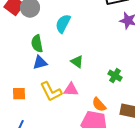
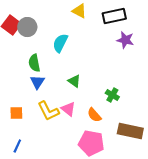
blue triangle: (40, 63) -> (37, 82), turned -42
pink triangle: (71, 90) -> (68, 109), turned 35
orange semicircle: (99, 105) -> (94, 115), moved

